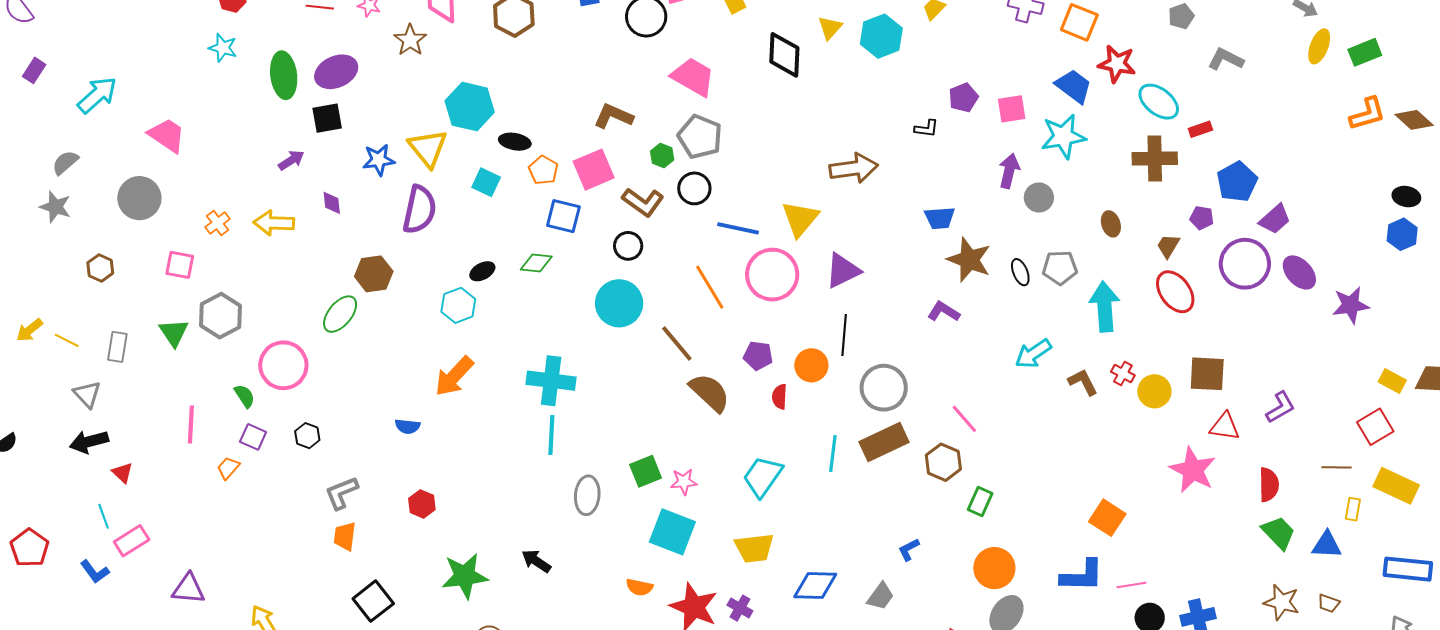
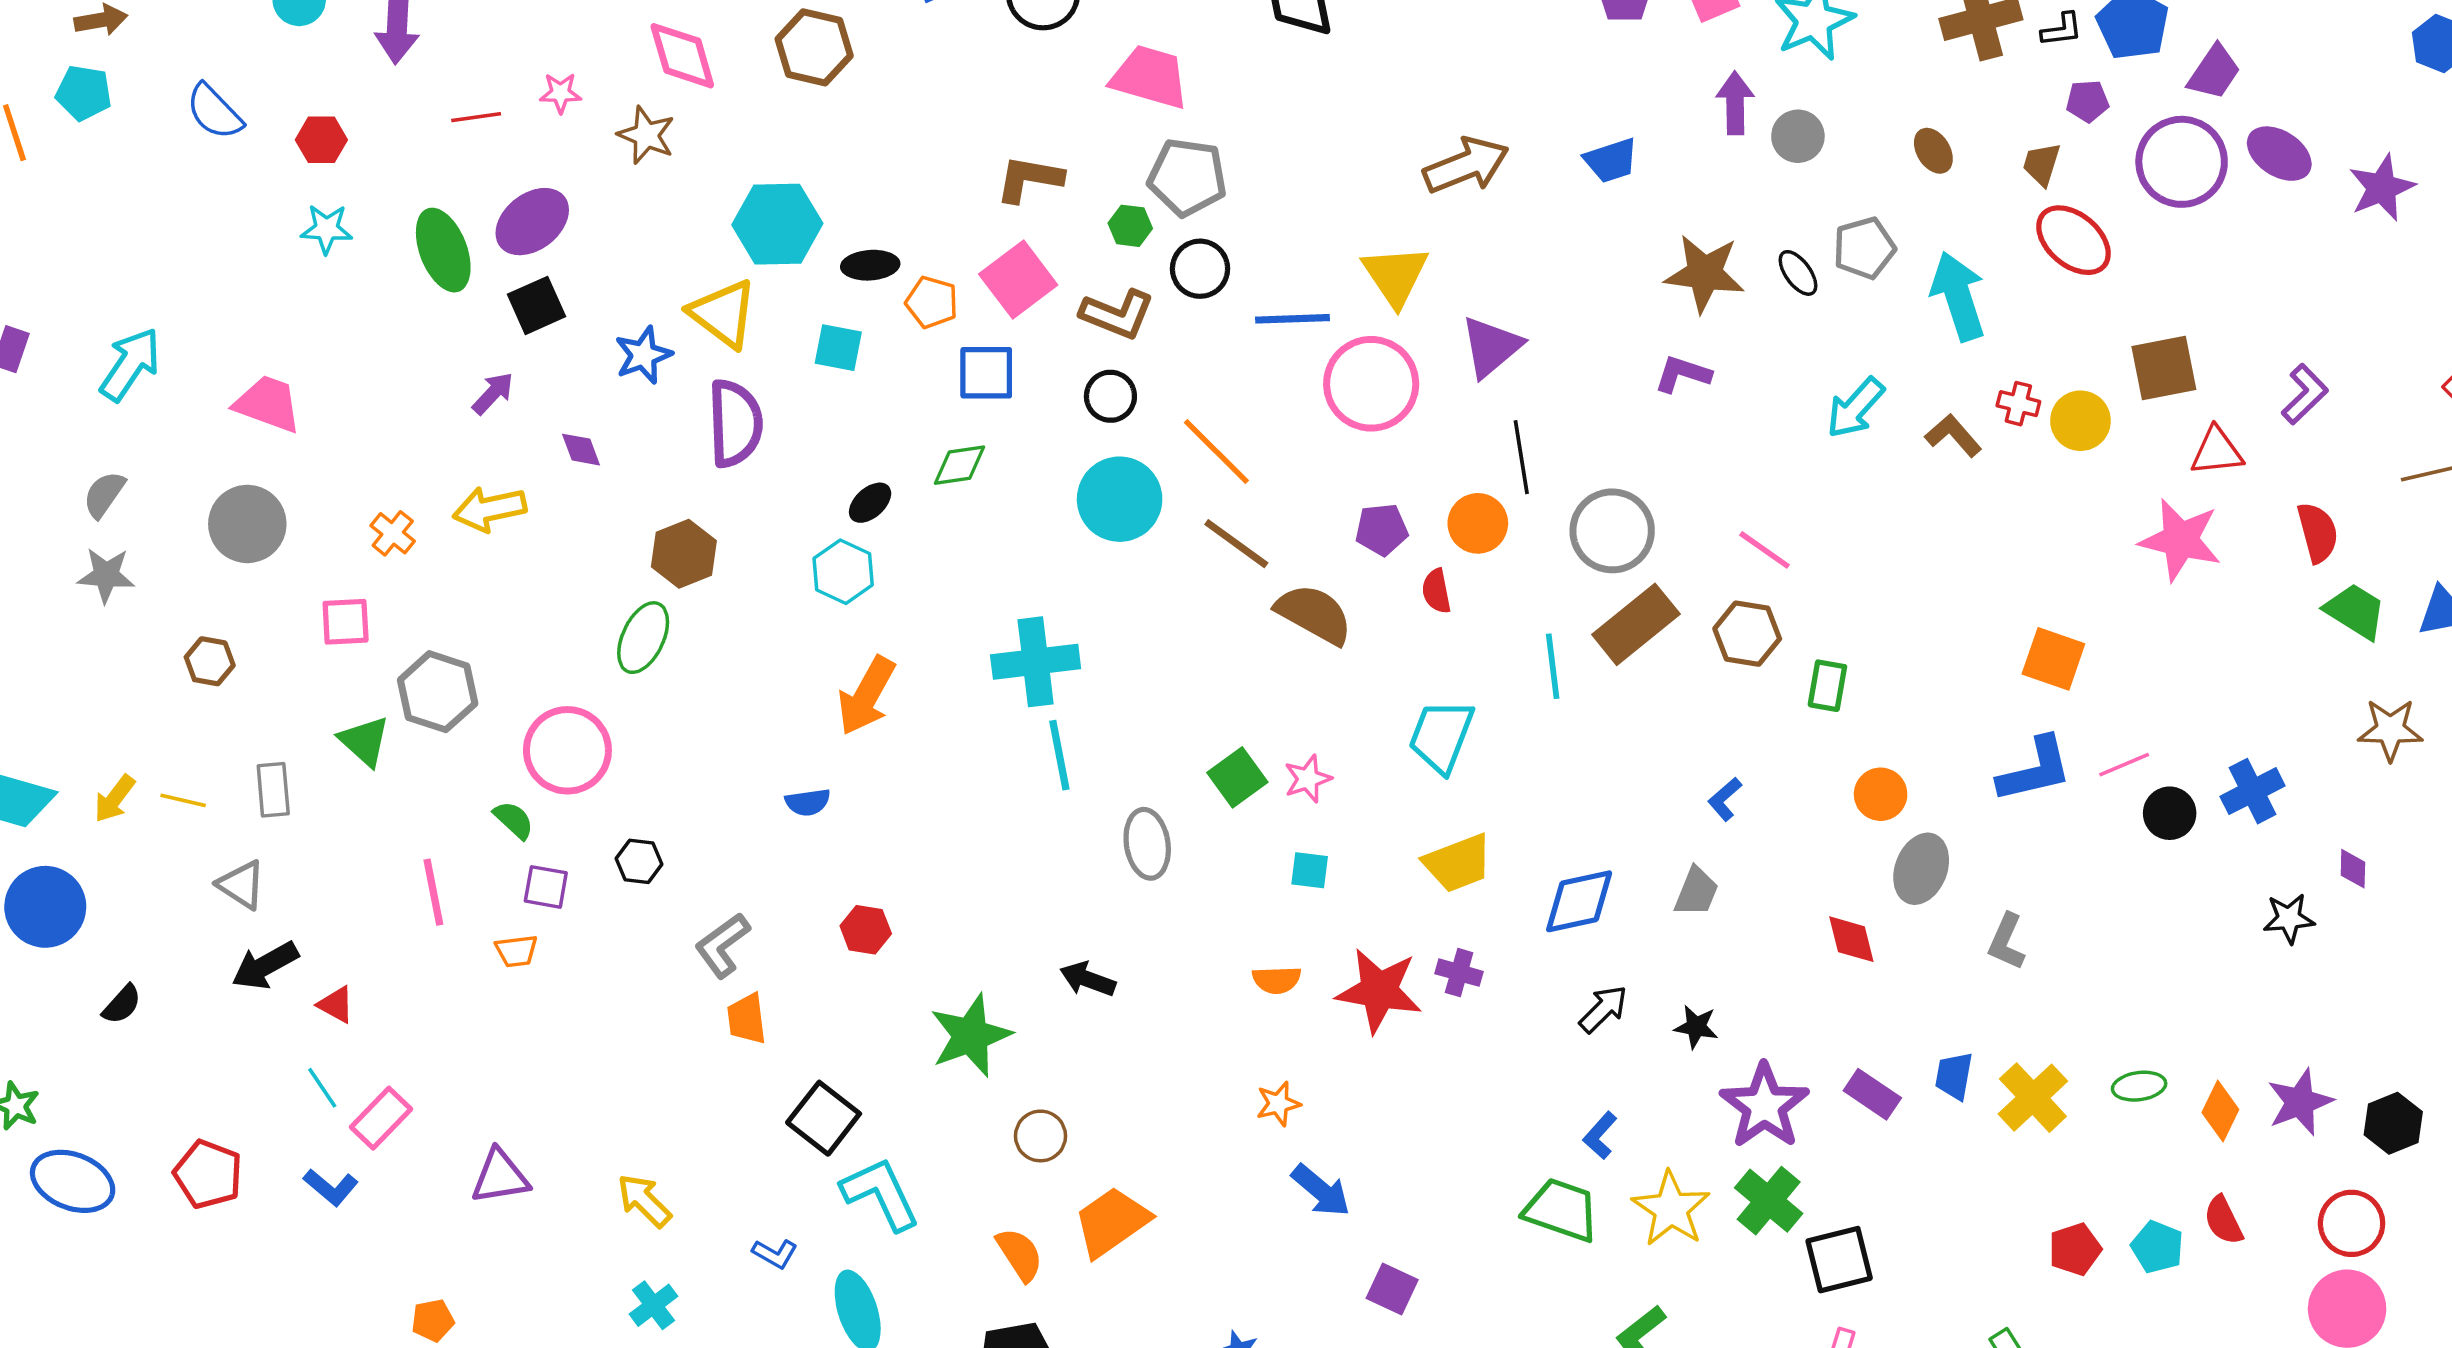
black L-shape: (926, 128) -> (2062, 30), moved
blue trapezoid: (940, 218) -> (1611, 160), moved
orange line: (710, 287) -> (1216, 451), moved
orange trapezoid: (228, 468) -> (516, 951), turned -125
cyan square: (672, 532) -> (1310, 870), size x0.5
orange circle: (994, 568) -> (1881, 794), size x0.7

